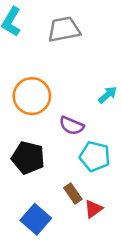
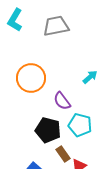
purple semicircle: (72, 126) -> (62, 101), turned 30
black pentagon: (28, 158) -> (48, 130), moved

